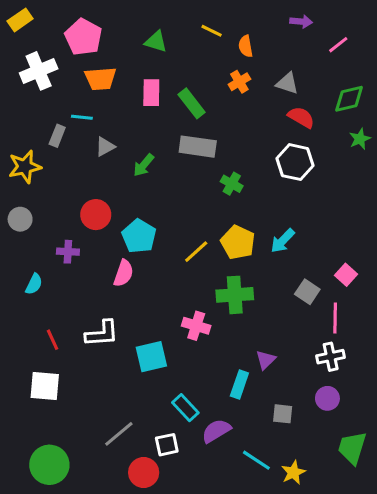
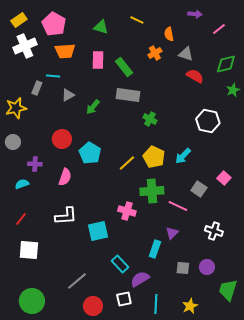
yellow rectangle: (20, 20) -> (19, 20), moved
orange semicircle: (246, 46) -> (169, 34), moved
white hexagon: (295, 162) -> (208, 121), moved
purple cross: (68, 252) -> (35, 164), moved
pink semicircle: (124, 273) -> (65, 177), moved
cyan semicircle: (34, 284) -> (22, 184), turned -136
pink line: (335, 318) -> (178, 206), moved, turned -66
red line: (53, 340) -> (21, 219), moved, turned 64
white cross: (331, 357) -> (214, 231), turned 30
purple circle: (327, 398) -> (207, 267), moved
white square: (167, 445) -> (124, 299), moved
cyan line: (256, 460) -> (156, 304), moved, turned 60

